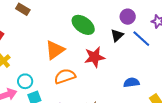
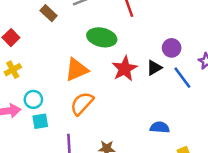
green ellipse: (83, 25) -> (102, 37), moved, turned -35
red star: (95, 57) -> (125, 69), moved, turned -30
orange semicircle: (65, 76) -> (82, 103), turned -40

